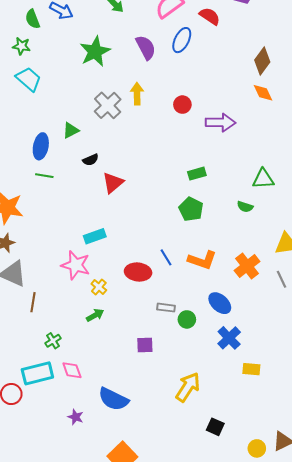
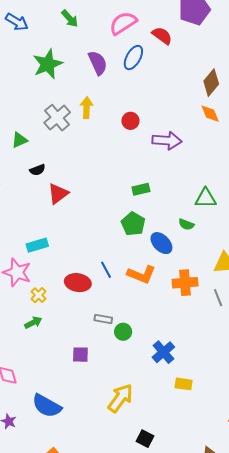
orange cross: (247, 266) -> (185, 283), turned 30
blue ellipse: (220, 303) -> (161, 243), moved

